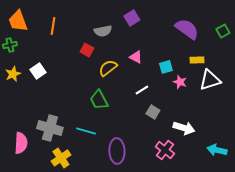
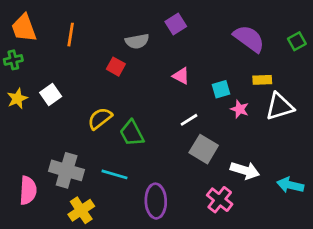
yellow semicircle: (108, 68) -> (100, 118), moved
gray square: (153, 112) -> (204, 149), size x1.5
cyan arrow: (217, 150) -> (290, 185), moved

